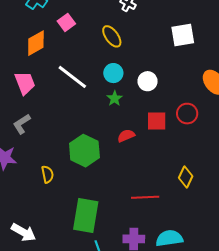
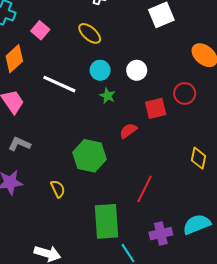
gray L-shape: (22, 124) -> (19, 144), turned 70
red line: (145, 197) -> (145, 189), moved, turned -48

